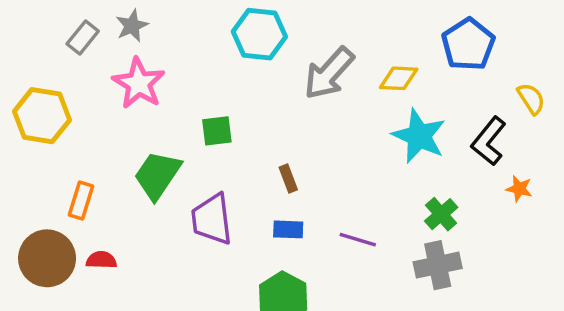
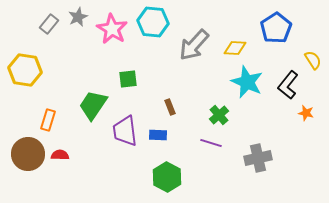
pink star: (139, 83) -> (112, 29), moved
green cross: (441, 214) -> (219, 115), moved
blue rectangle: (288, 229) -> (158, 135), moved

